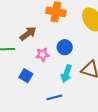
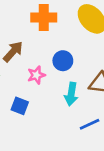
blue line: (54, 97) -> (90, 124), moved

